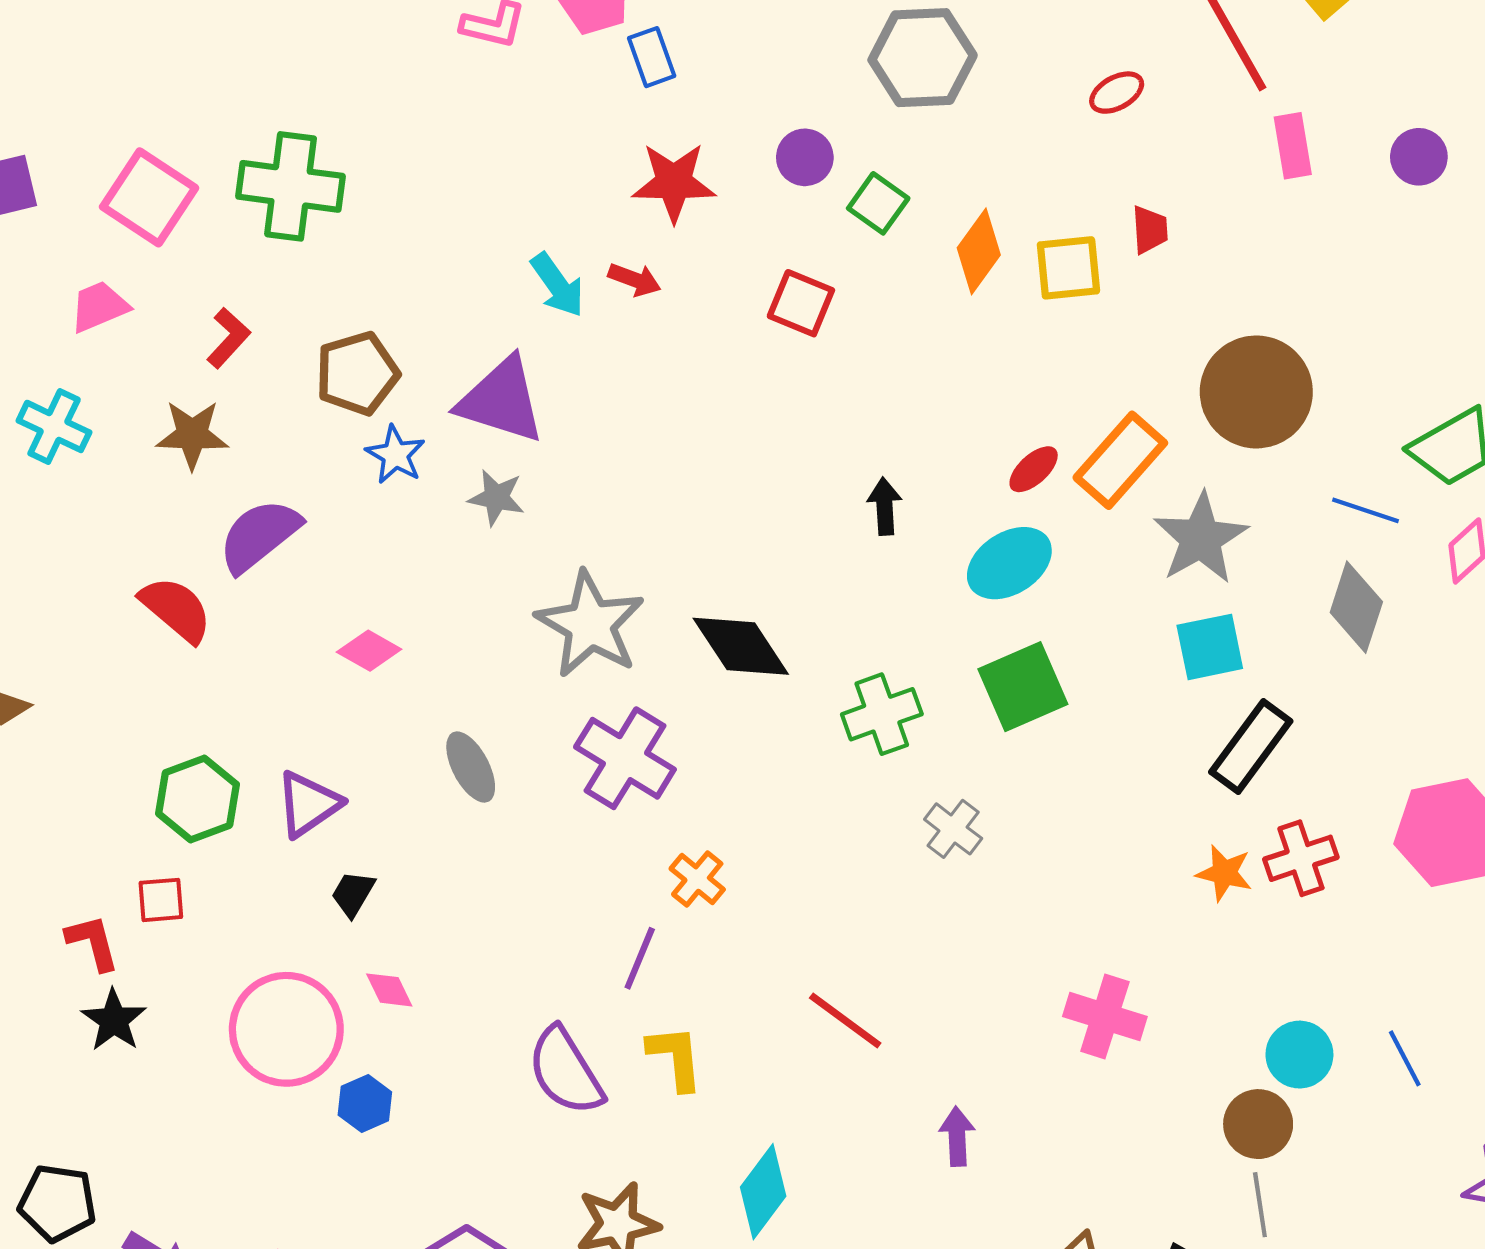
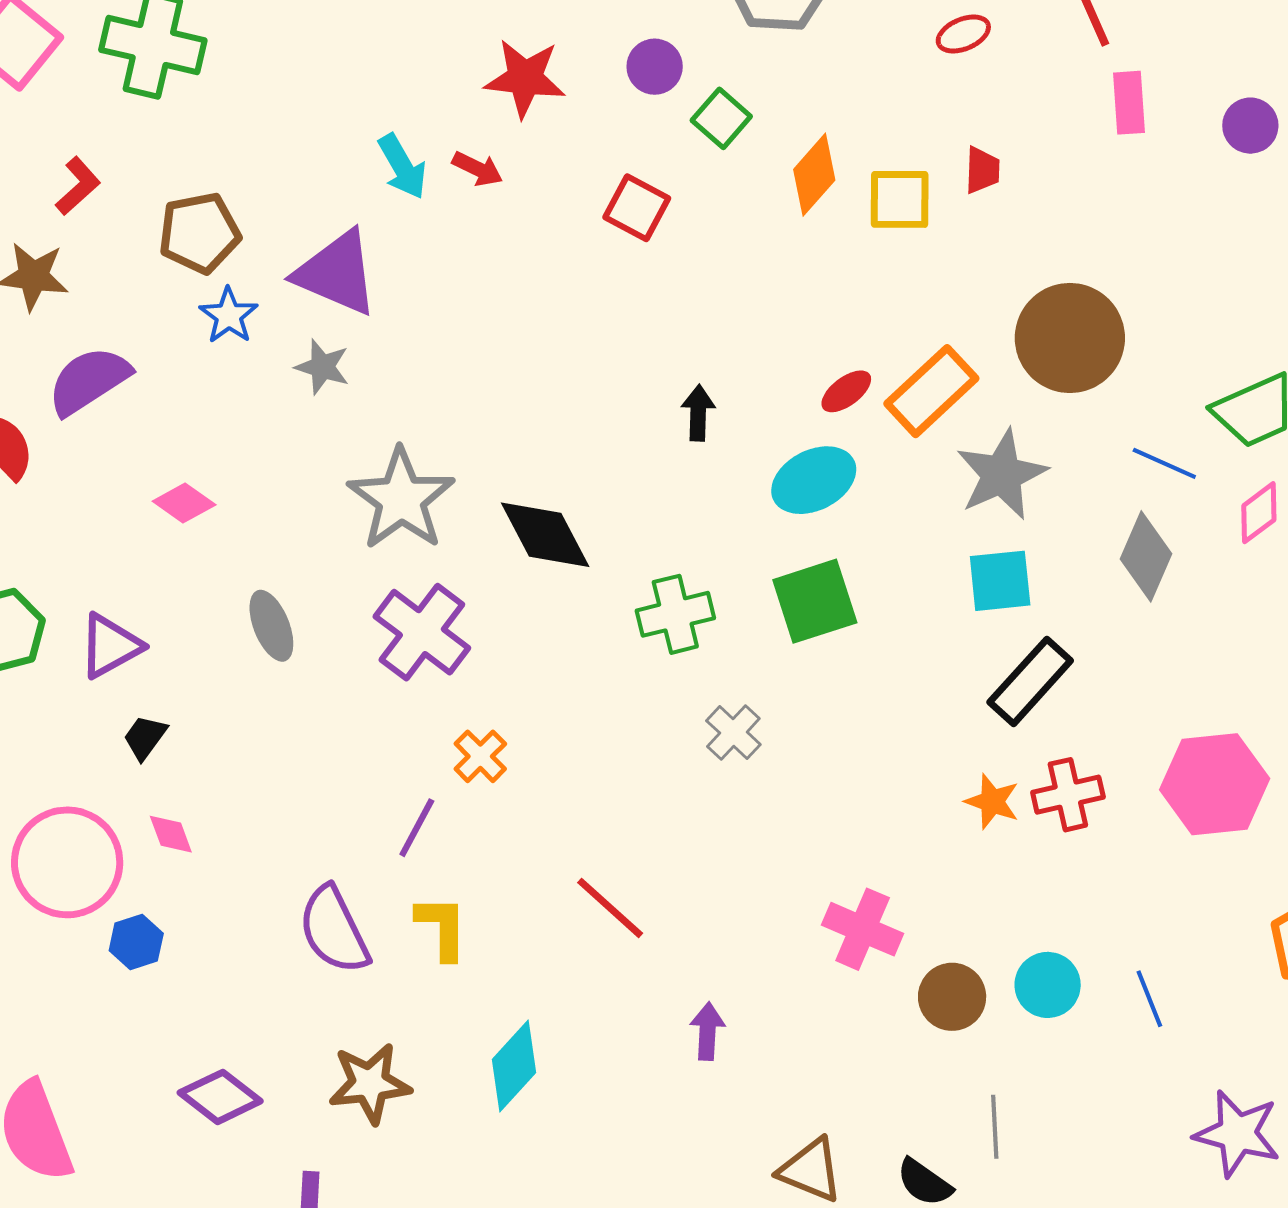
brown circle: (1258, 1124) -> (952, 997), moved

